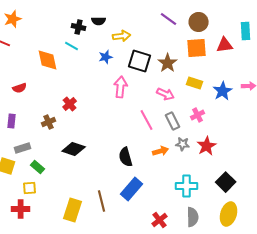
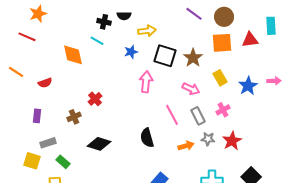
yellow rectangle: (195, 83) -> (220, 78), turned 42
black semicircle: (126, 157) -> (147, 138), moved

